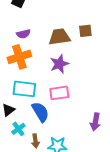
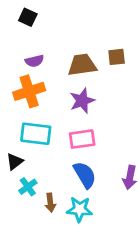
blue semicircle: (40, 112) -> (85, 175), moved

